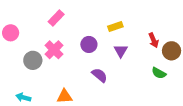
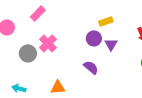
pink rectangle: (56, 18) -> (38, 13), moved
purple circle: (89, 44) -> (94, 38), moved

